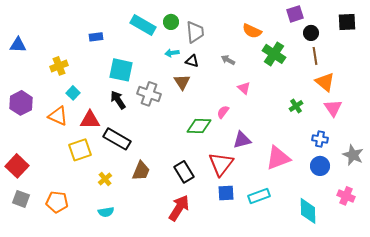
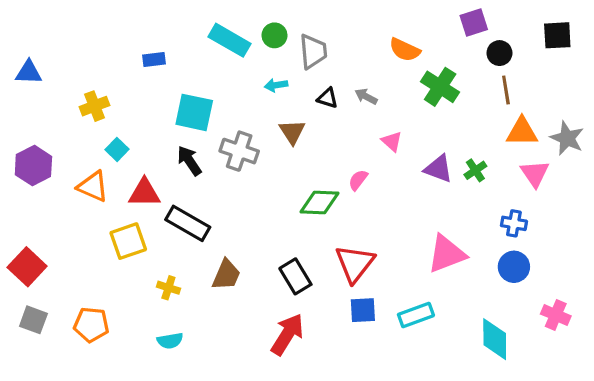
black triangle: (192, 61) -> (328, 98), moved
orange triangle: (325, 82) -> (522, 132), turned -40
purple triangle: (242, 140) -> (438, 169), moved, turned 36
gray star: (353, 155) -> (567, 138), moved
yellow cross: (105, 179) -> (168, 288), turned -32

